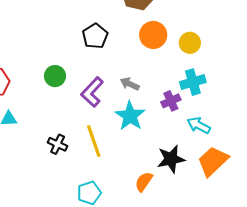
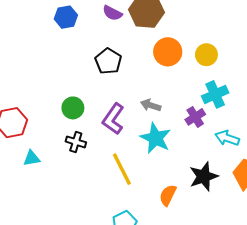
black cross: (58, 144) -> (76, 142), moved
orange semicircle: (144, 182) -> (168, 195), moved

